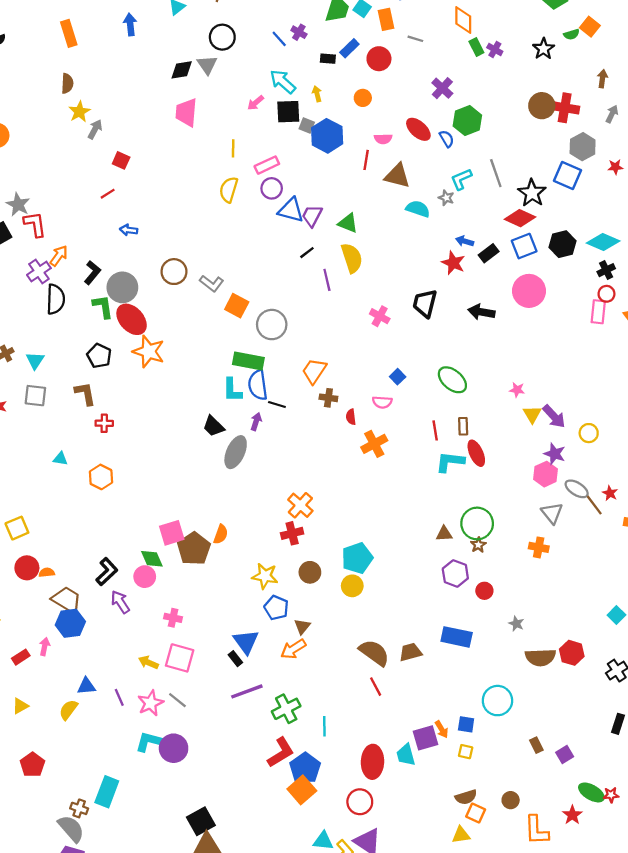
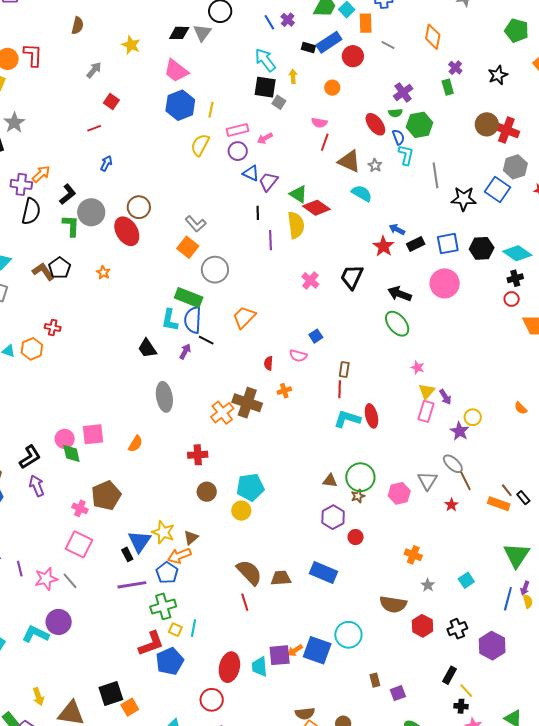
green semicircle: (571, 34) -> (395, 113), moved
green rectangle: (476, 47) -> (448, 87), moved
blue rectangle: (349, 48) -> (329, 42), size x1.4
pink arrow: (256, 103) -> (265, 138), moved
yellow star: (79, 112) -> (131, 45), moved, turned -30
pink trapezoid: (186, 113) -> (176, 71), turned -68
blue hexagon: (327, 136) -> (180, 105), moved
pink semicircle: (383, 139) -> (319, 123), moved
cyan L-shape: (461, 179) -> (406, 155), moved, turned 115
black star: (532, 193) -> (464, 199), turned 30
gray star: (446, 198) -> (375, 165), moved
blue triangle: (291, 210) -> (251, 173), size x0.7
red diamond: (520, 218) -> (316, 208), moved
red L-shape: (35, 224) -> (33, 55), moved
blue arrow: (129, 230) -> (106, 163), turned 98
black line: (307, 253) -> (258, 213), turned -64
purple cross: (39, 272) -> (21, 184), turned 30
gray L-shape: (212, 283) -> (196, 224), moved
pink rectangle: (598, 312) -> (426, 411), moved
red ellipse: (132, 319) -> (127, 231), moved
orange star: (149, 352) -> (103, 272), size x0.5
green ellipse: (452, 380) -> (397, 324), moved
brown L-shape: (85, 394) -> (43, 272), moved, turned -35
brown cross: (328, 398) -> (247, 403), moved, size x1.8
purple arrow: (554, 416) -> (445, 397), size x0.7
brown rectangle: (463, 426) -> (344, 370), moved
orange cross: (374, 444) -> (284, 391), size x0.6
gray ellipse: (236, 452) -> (164, 397), moved, turned -44
purple star: (555, 454) -> (460, 431), moved
pink hexagon: (545, 474) -> (399, 493), moved
orange hexagon: (101, 477) -> (32, 349), moved
red star: (610, 493) -> (451, 505), moved
orange cross: (300, 505) -> (222, 413), moved
orange cross: (539, 547) -> (413, 555), moved
brown pentagon: (194, 549) -> (106, 495), moved
yellow star: (265, 576) -> (163, 532), moved
pink circle: (145, 577) -> (65, 439), moved
blue pentagon: (276, 608) -> (167, 573), moved
gray star: (516, 624) -> (428, 585), moved
red hexagon: (572, 653) -> (422, 626), moved
yellow arrow: (148, 662) -> (38, 697), moved, turned -144
blue square: (466, 724) -> (317, 650), size x1.8
orange arrow: (442, 729) -> (295, 650), turned 77
cyan L-shape: (150, 742) -> (35, 634), moved
yellow square: (466, 752) -> (175, 630), moved
orange square: (302, 790) -> (130, 707), moved, size x0.7
black square: (201, 821) -> (111, 694), moved

